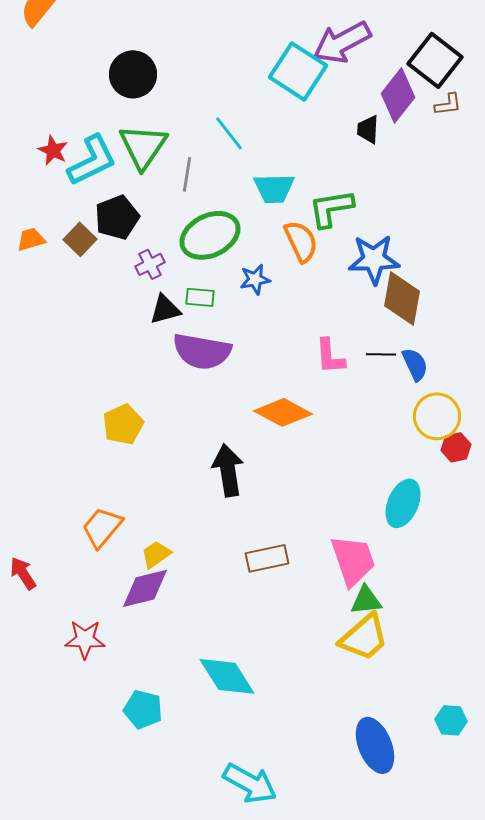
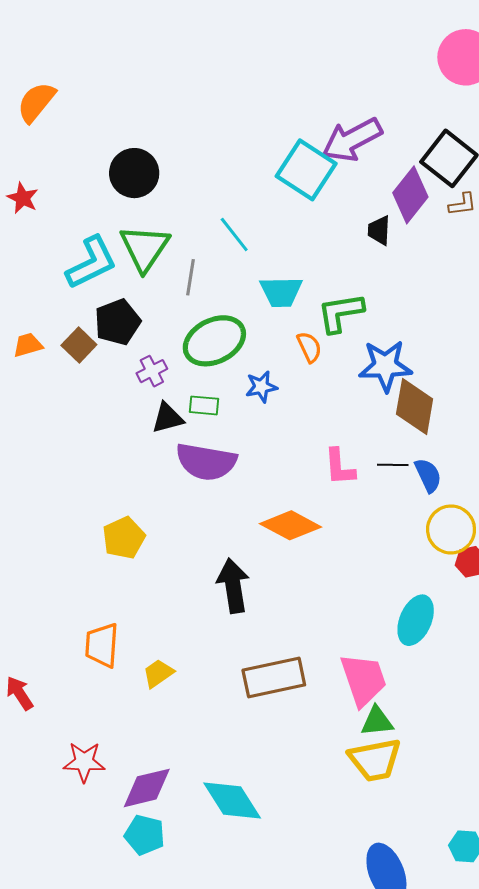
red star: (53, 150) -> (23, 198), moved
orange semicircle: (301, 241) -> (309, 347), size x0.7
orange trapezoid: (102, 527) -> (102, 645), turned -36
brown rectangle: (267, 558) -> (274, 677), size x1.4
purple diamond: (145, 588) -> (147, 788), moved
yellow trapezoid: (364, 637) -> (375, 760), turned 30

